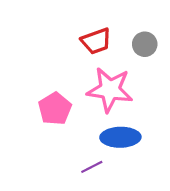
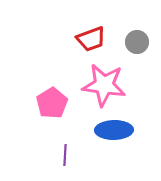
purple line: (92, 167) -> (65, 155), moved, turned -60

